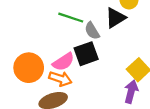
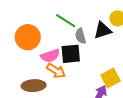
orange circle: (29, 68) -> (28, 37), moved
orange arrow: (60, 79) -> (56, 71), moved

